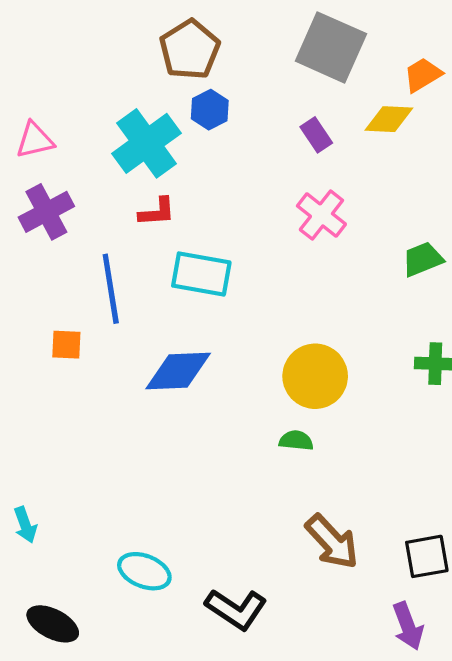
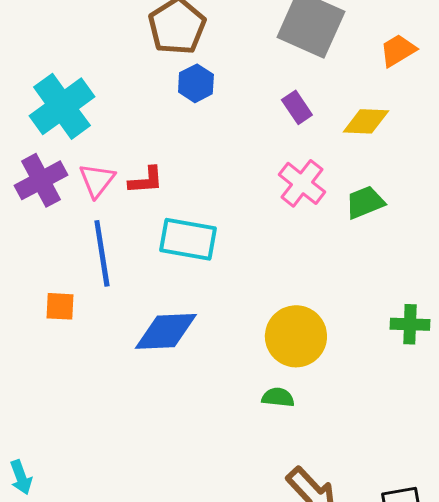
yellow diamond: (389, 119) -> (366, 121), moved
pink triangle: (35, 140) -> (97, 180), moved, turned -39
cyan cross: (146, 143) -> (62, 106), moved
green trapezoid: (423, 259) -> (365, 202), moved

